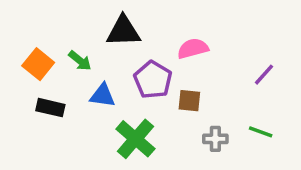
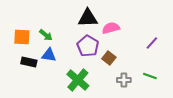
black triangle: (123, 31) -> (88, 18), moved
orange square: (38, 64) -> (22, 37), turned -36
blue triangle: (102, 95) -> (49, 55), moved
brown square: (189, 101) -> (109, 58), turned 32

